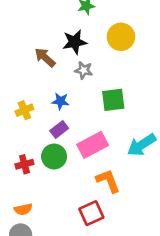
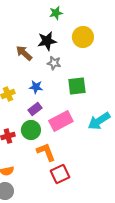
orange L-shape: (108, 181) -> (46, 152), moved

